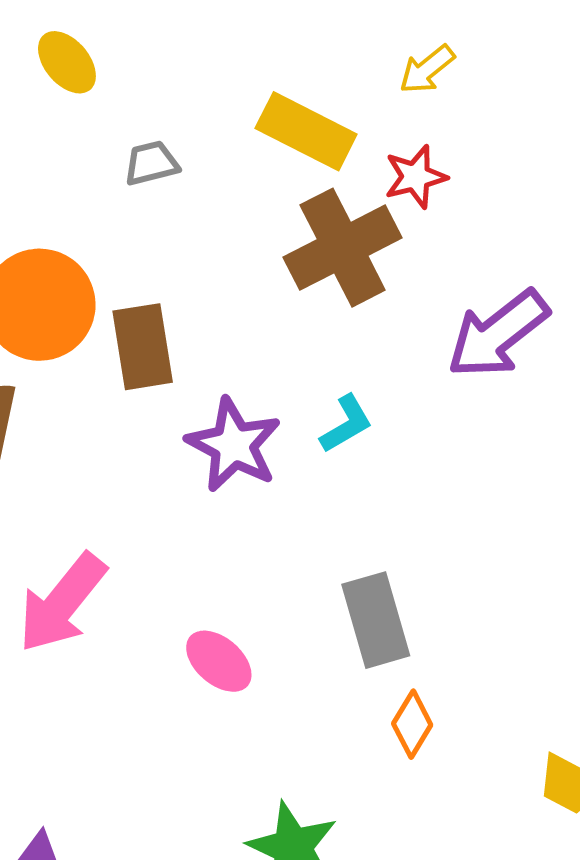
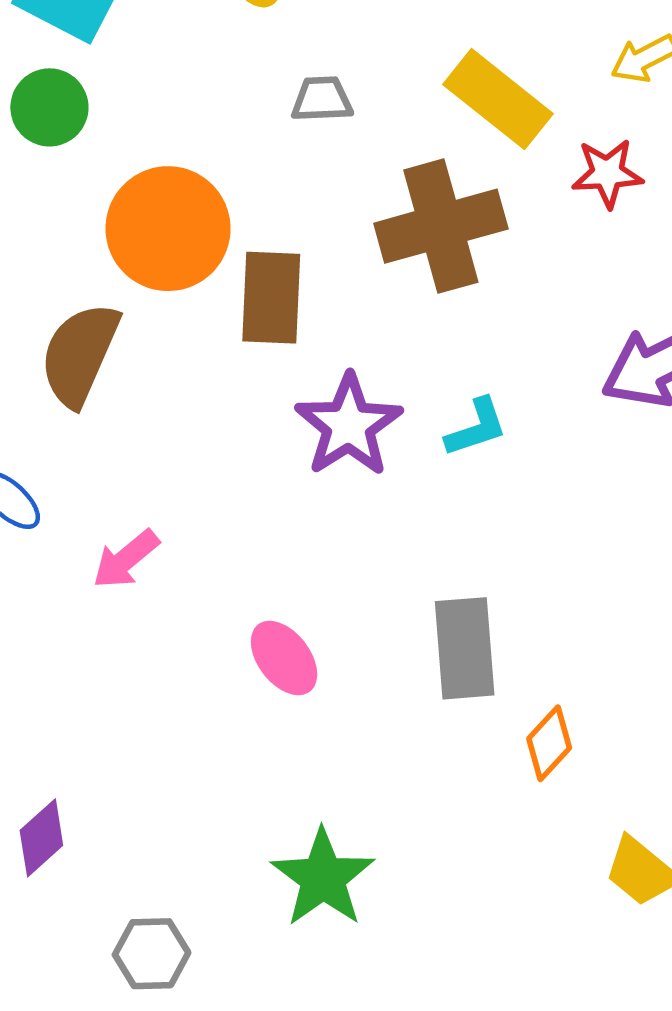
brown cross: (343, 248) -> (441, 226), moved
pink arrow: (62, 603) -> (126, 559), size x0.6
orange diamond: (412, 724) -> (549, 743), moved

